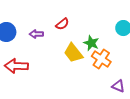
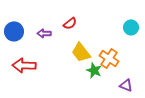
green star: (91, 43) -> (94, 70), moved

